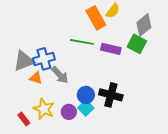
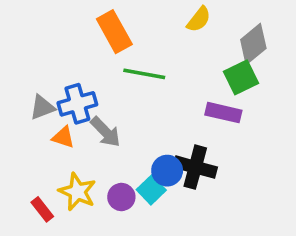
orange rectangle: (96, 18) -> (114, 32), moved
green square: (137, 44) -> (241, 77), turned 36
purple rectangle: (111, 49) -> (223, 113), moved
gray triangle: (24, 61) -> (42, 107), size x0.7
blue circle: (86, 95) -> (167, 171), moved

